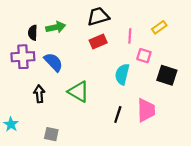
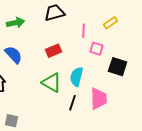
red rectangle: (98, 41) -> (54, 51), moved
cyan semicircle: (122, 74) -> (77, 77), moved
green triangle: (79, 92) -> (52, 83), moved

